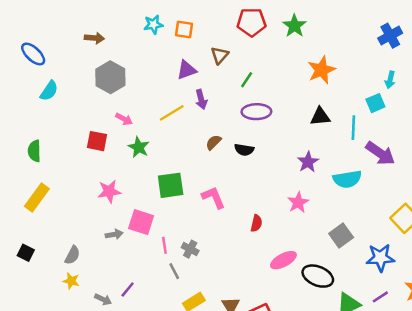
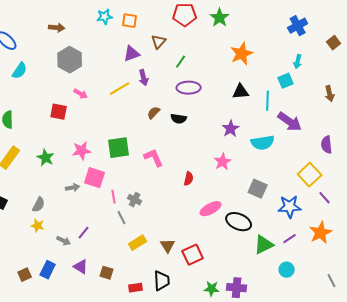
green star: (139, 147) -> (46, 158), moved
pink star: (109, 191) -> (82, 151), moved
gray square: (341, 236) -> (258, 189), turned -30

